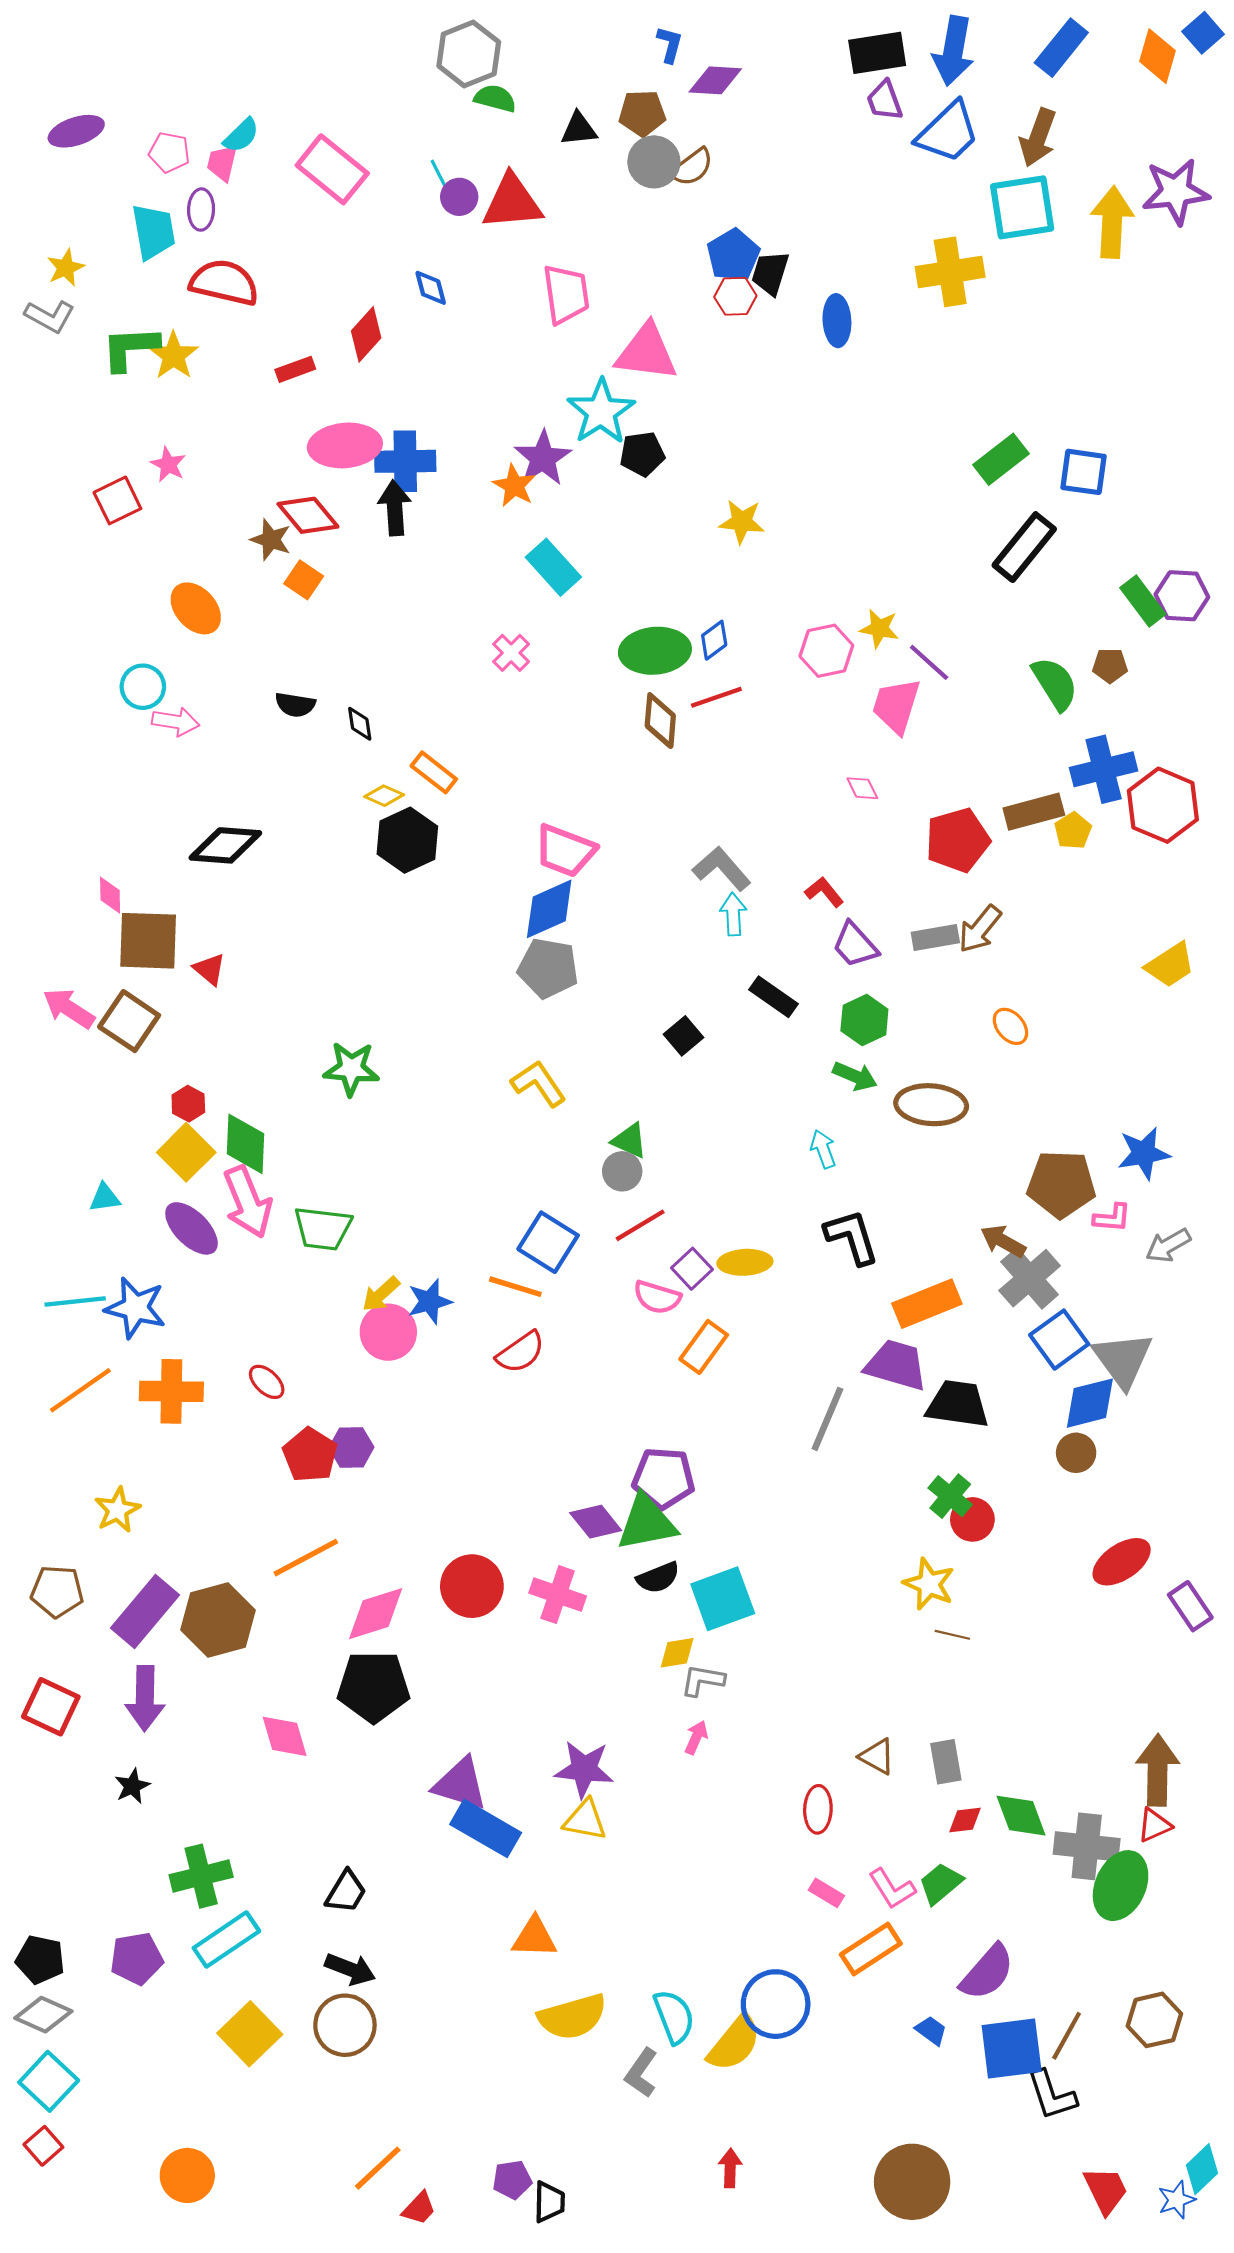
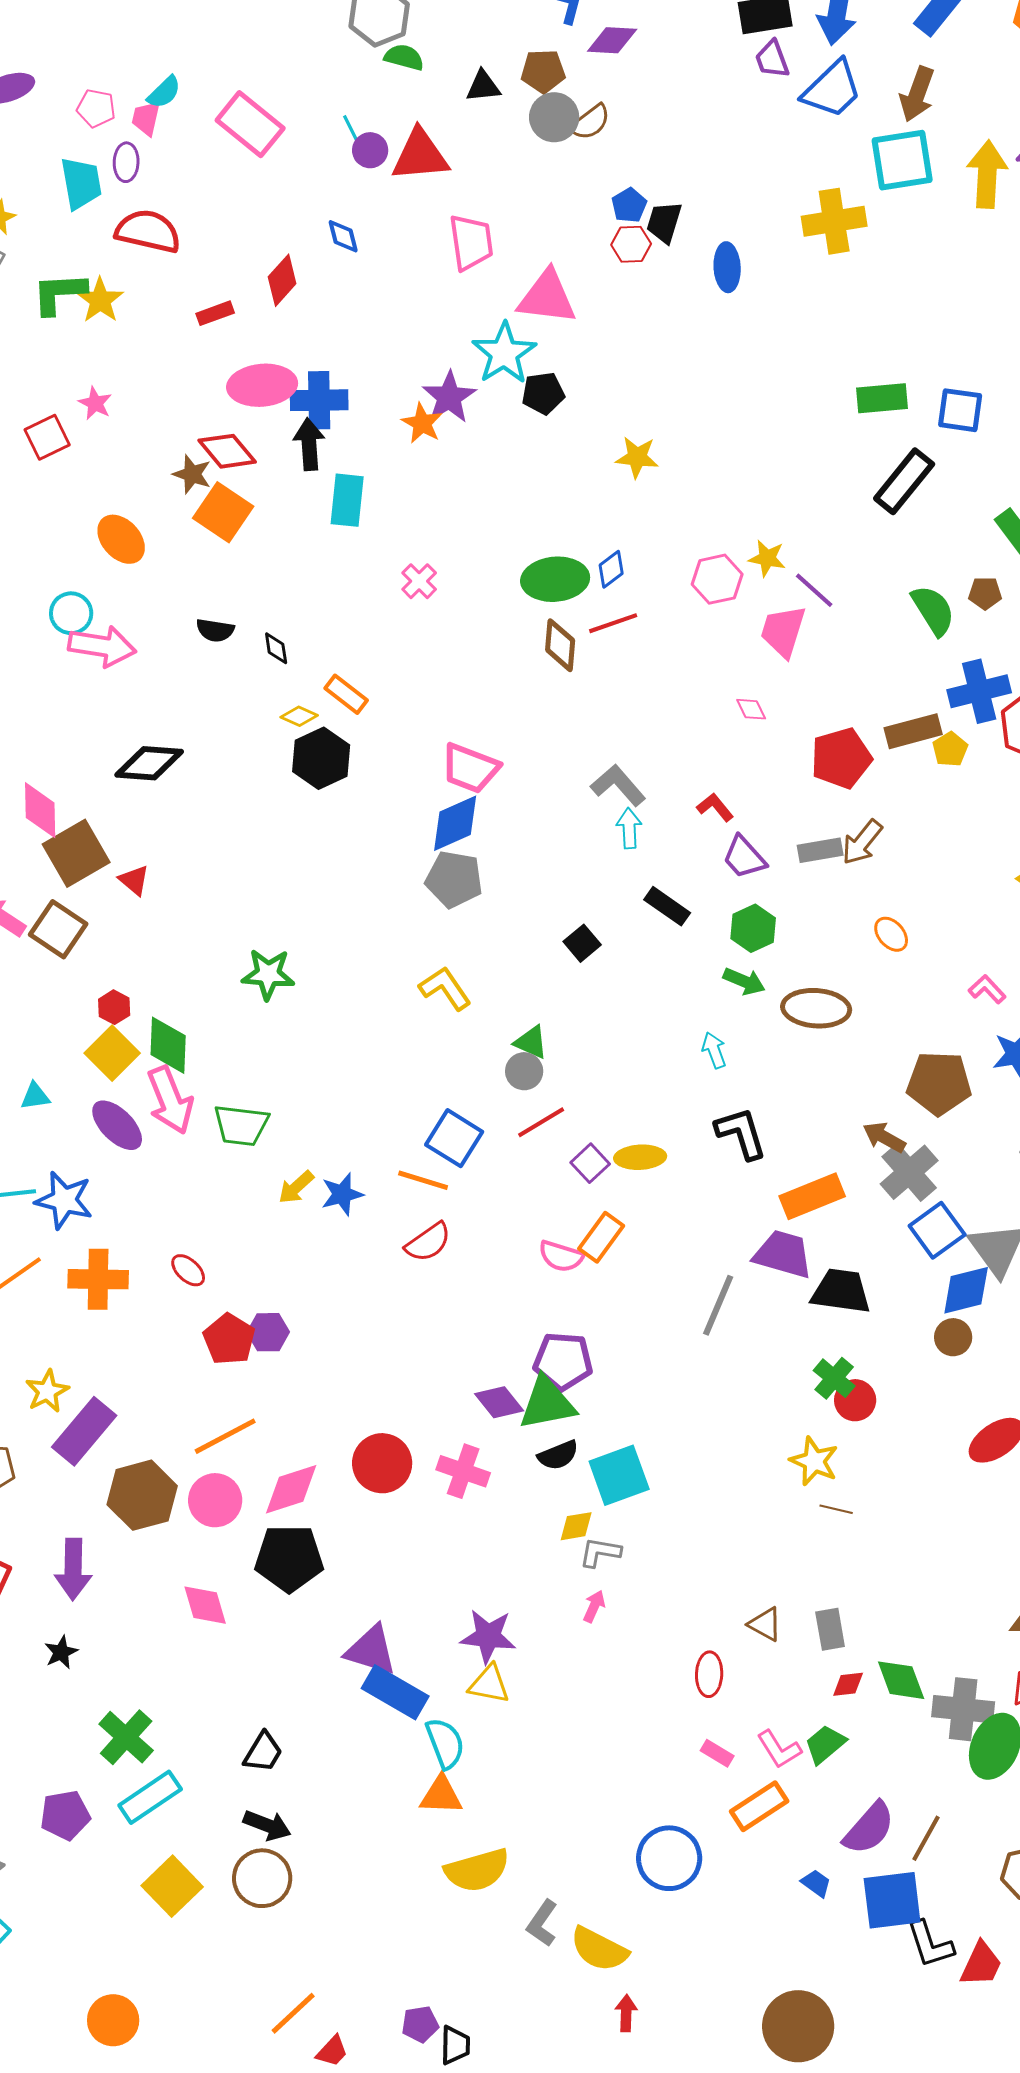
blue pentagon: (733, 255) -> (629, 205), size x0.7
green rectangle: (1001, 459) -> (882, 398), turned 33
cyan rectangle: (553, 567) -> (347, 500), moved, turned 48
orange square: (304, 580) -> (223, 512), size x1.6
pink arrow: (176, 722) -> (102, 646), size x1.5
pink diamond: (110, 895) -> (40, 810), size x1.6
brown square: (148, 941) -> (76, 853), turned -32
pink L-shape: (1112, 1218) -> (987, 989), moved, turned -138
pink semicircle: (657, 1297) -> (561, 1256), moved
pink circle: (388, 1332) -> (215, 1500), moved
purple rectangle: (145, 1611) -> (84, 1431), moved
green cross: (201, 1876) -> (126, 1737), turned -34
cyan semicircle: (674, 2017) -> (445, 1743), moved
brown line: (1067, 2036) -> (926, 1838), moved
yellow semicircle: (734, 2043) -> (599, 1949), moved, turned 78
red trapezoid: (1106, 2190) -> (981, 1964), moved, turned 51

